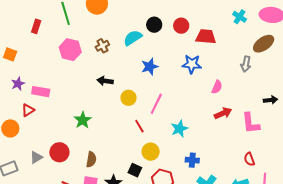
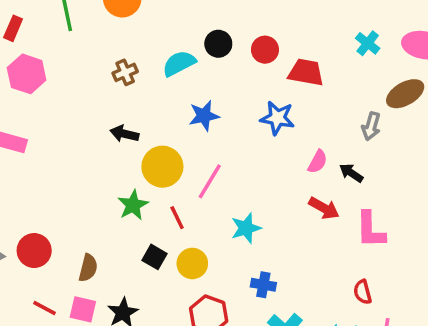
pink hexagon: (70, 50) -> (27, 74), moved
yellow circle: (128, 98) -> (162, 167), size x1.5
black arrow: (271, 100) -> (351, 173), moved, turned -144
red arrow: (223, 113) -> (324, 208), turned 48
green star: (83, 120) -> (133, 205), moved
black square: (135, 170) -> (154, 257), moved

